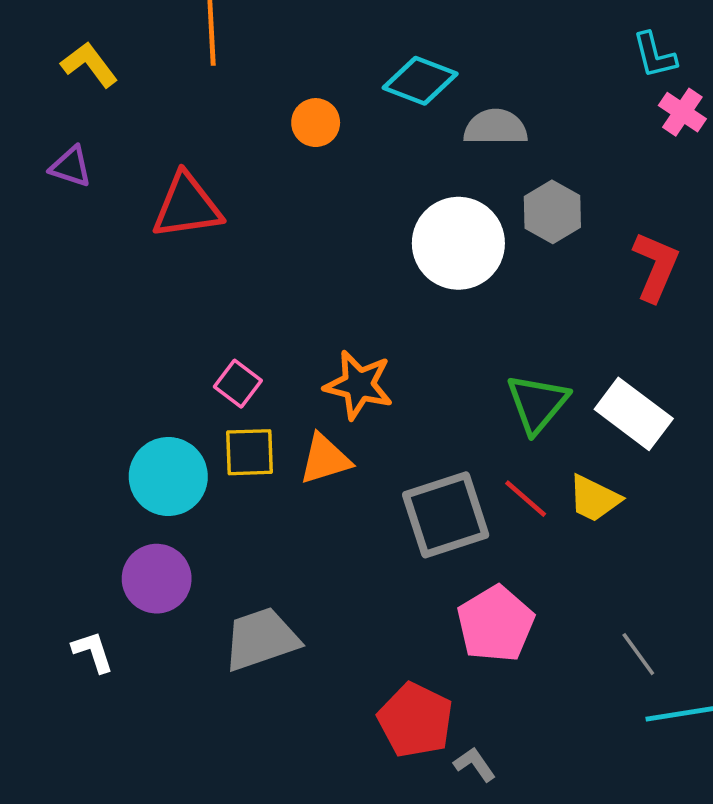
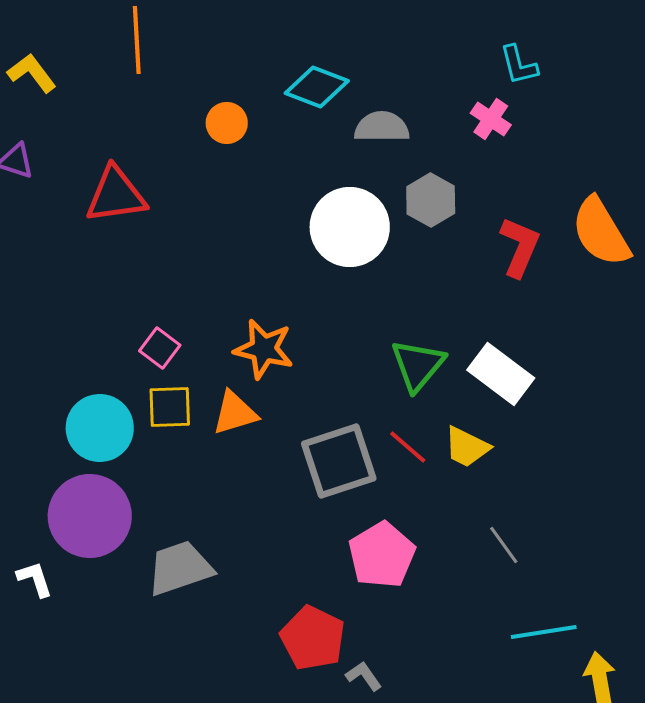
pink cross: (682, 112) -> (491, 119), moved
purple circle: (157, 579) -> (90, 516), size x1.4
gray line: (638, 654) -> (504, 545), moved

